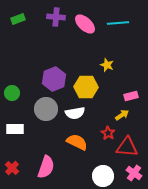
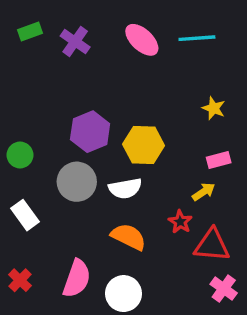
purple cross: (56, 17) -> (75, 41), moved, turned 30
yellow star: (107, 65) -> (214, 108), moved
white rectangle: (15, 129) -> (25, 215), turned 54
white circle: (103, 176) -> (124, 294), moved

